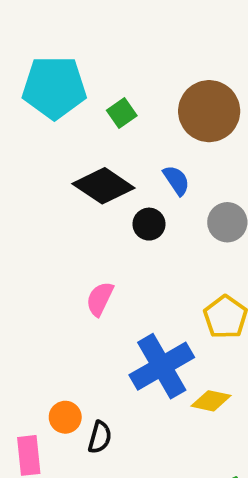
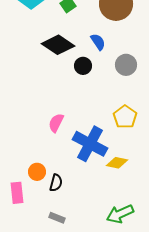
pink semicircle: (100, 299) -> (56, 123), moved
blue cross: (162, 366) -> (90, 144), turned -32

